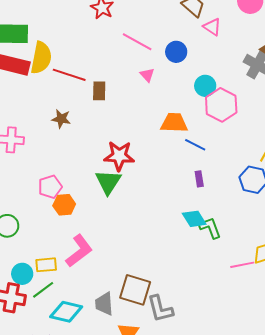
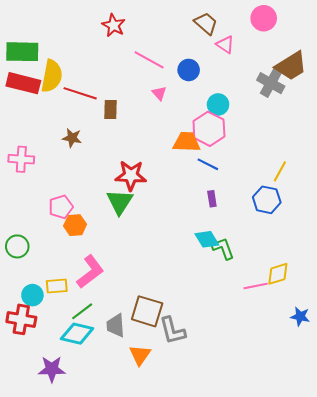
pink hexagon: (221, 105) -> (209, 129), moved
green line: (43, 290) -> (82, 311), moved

